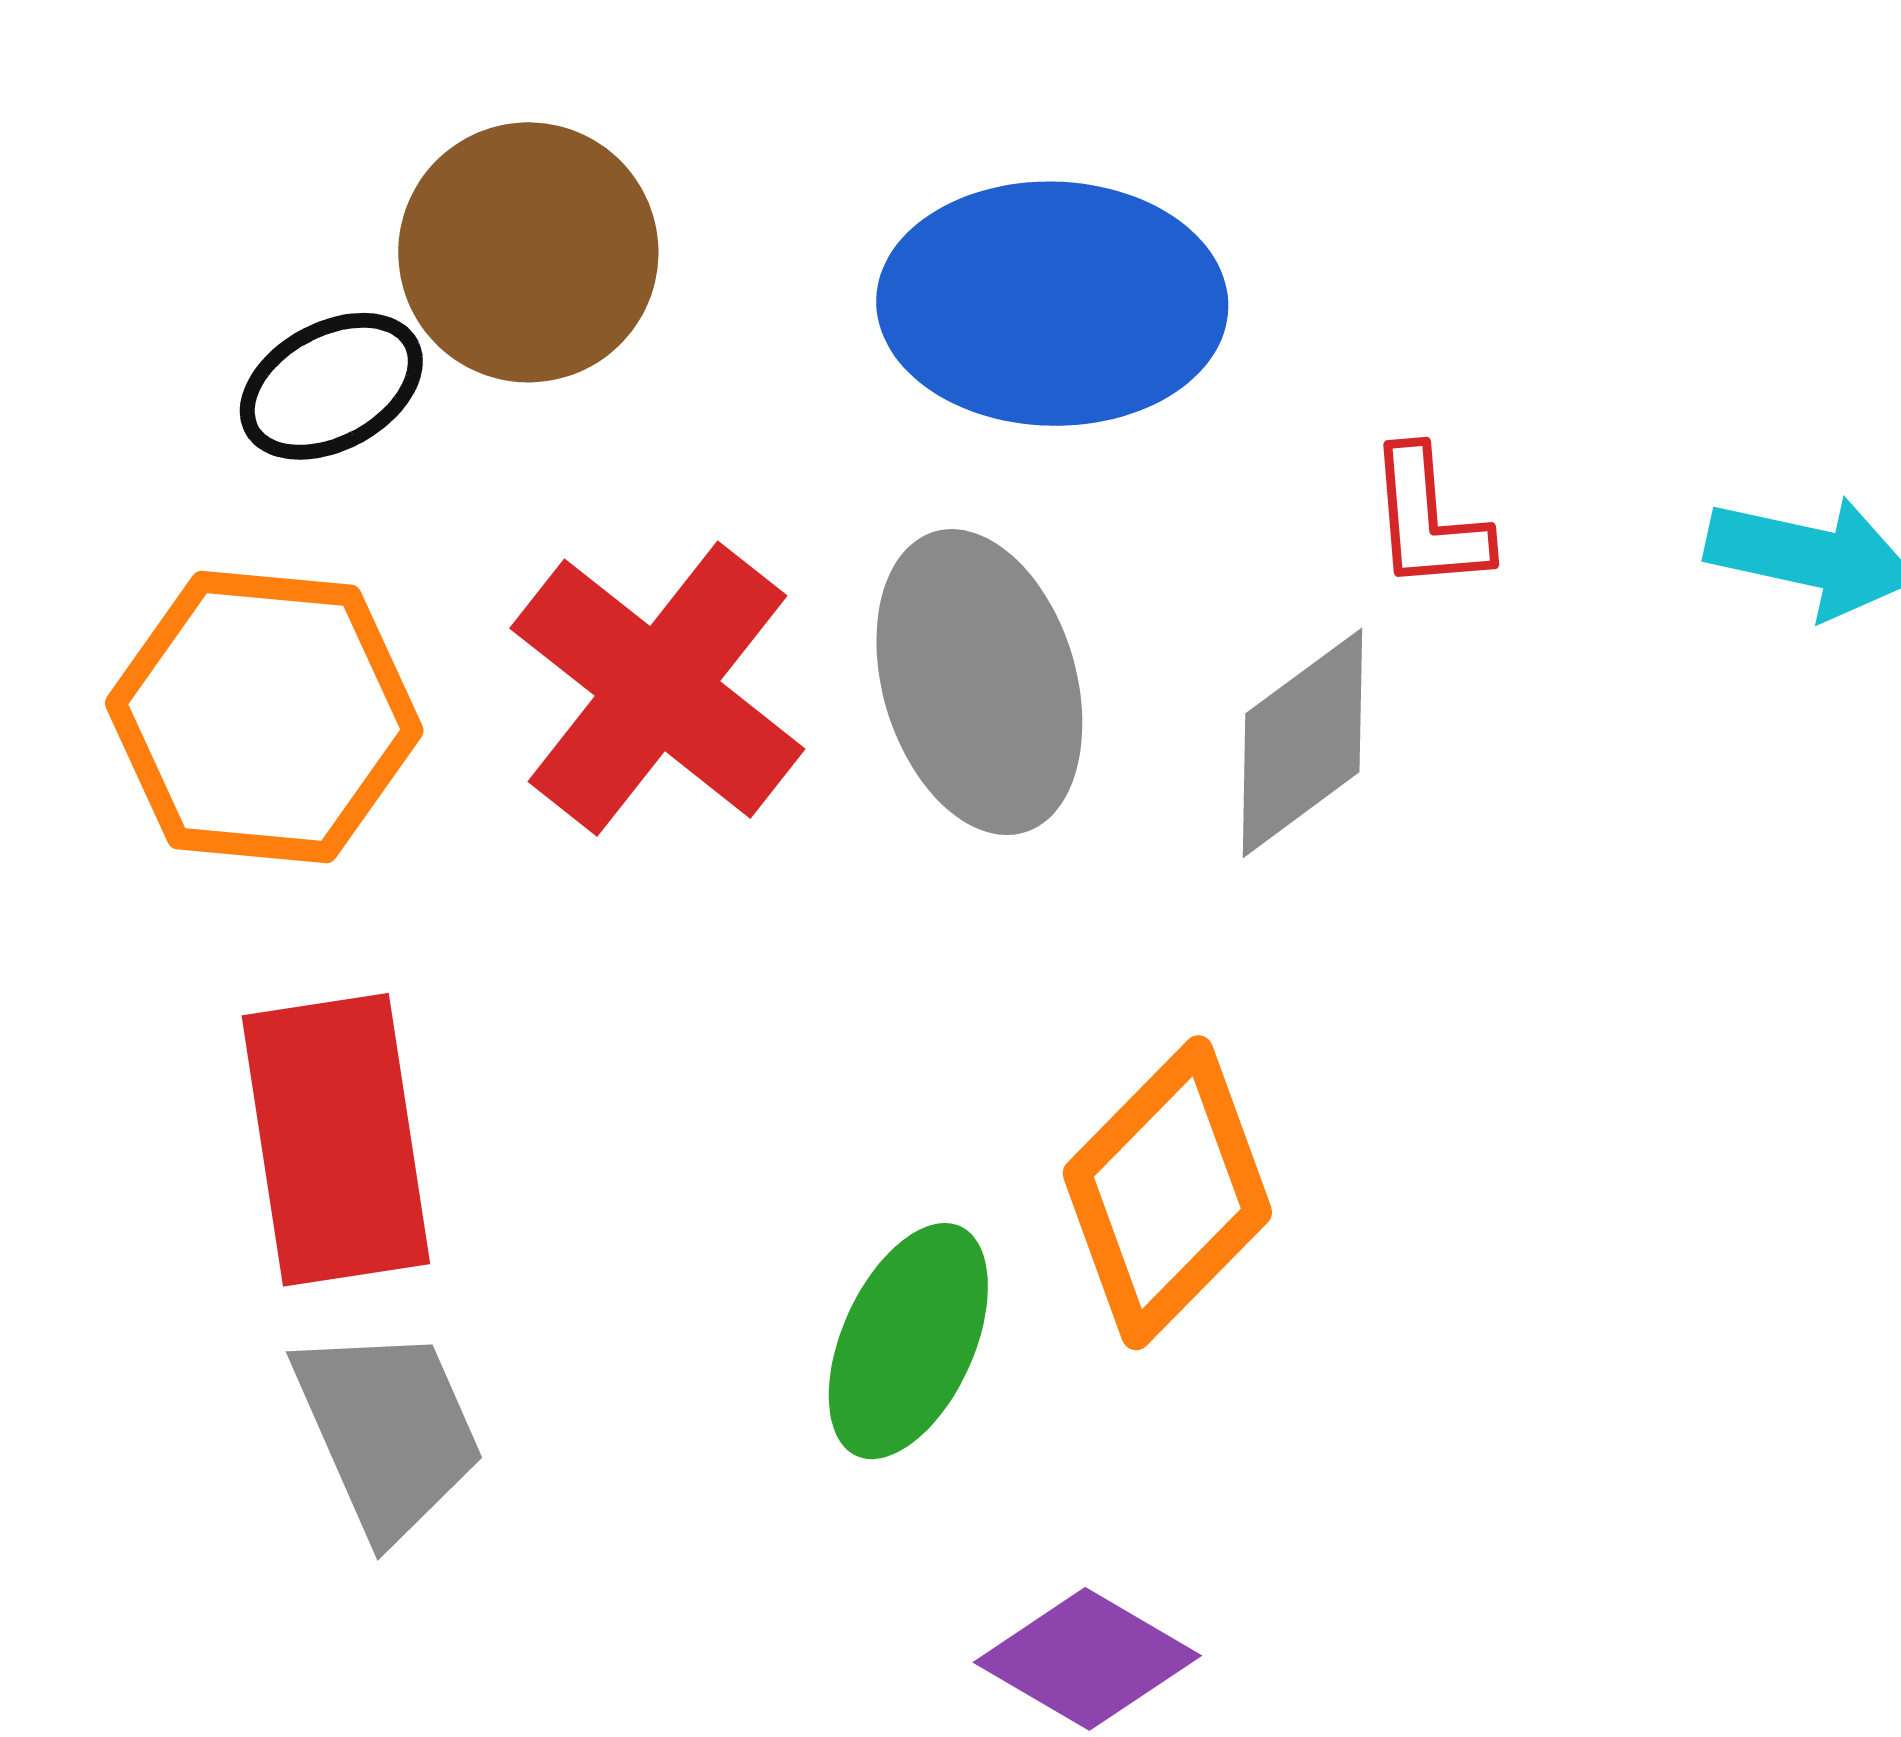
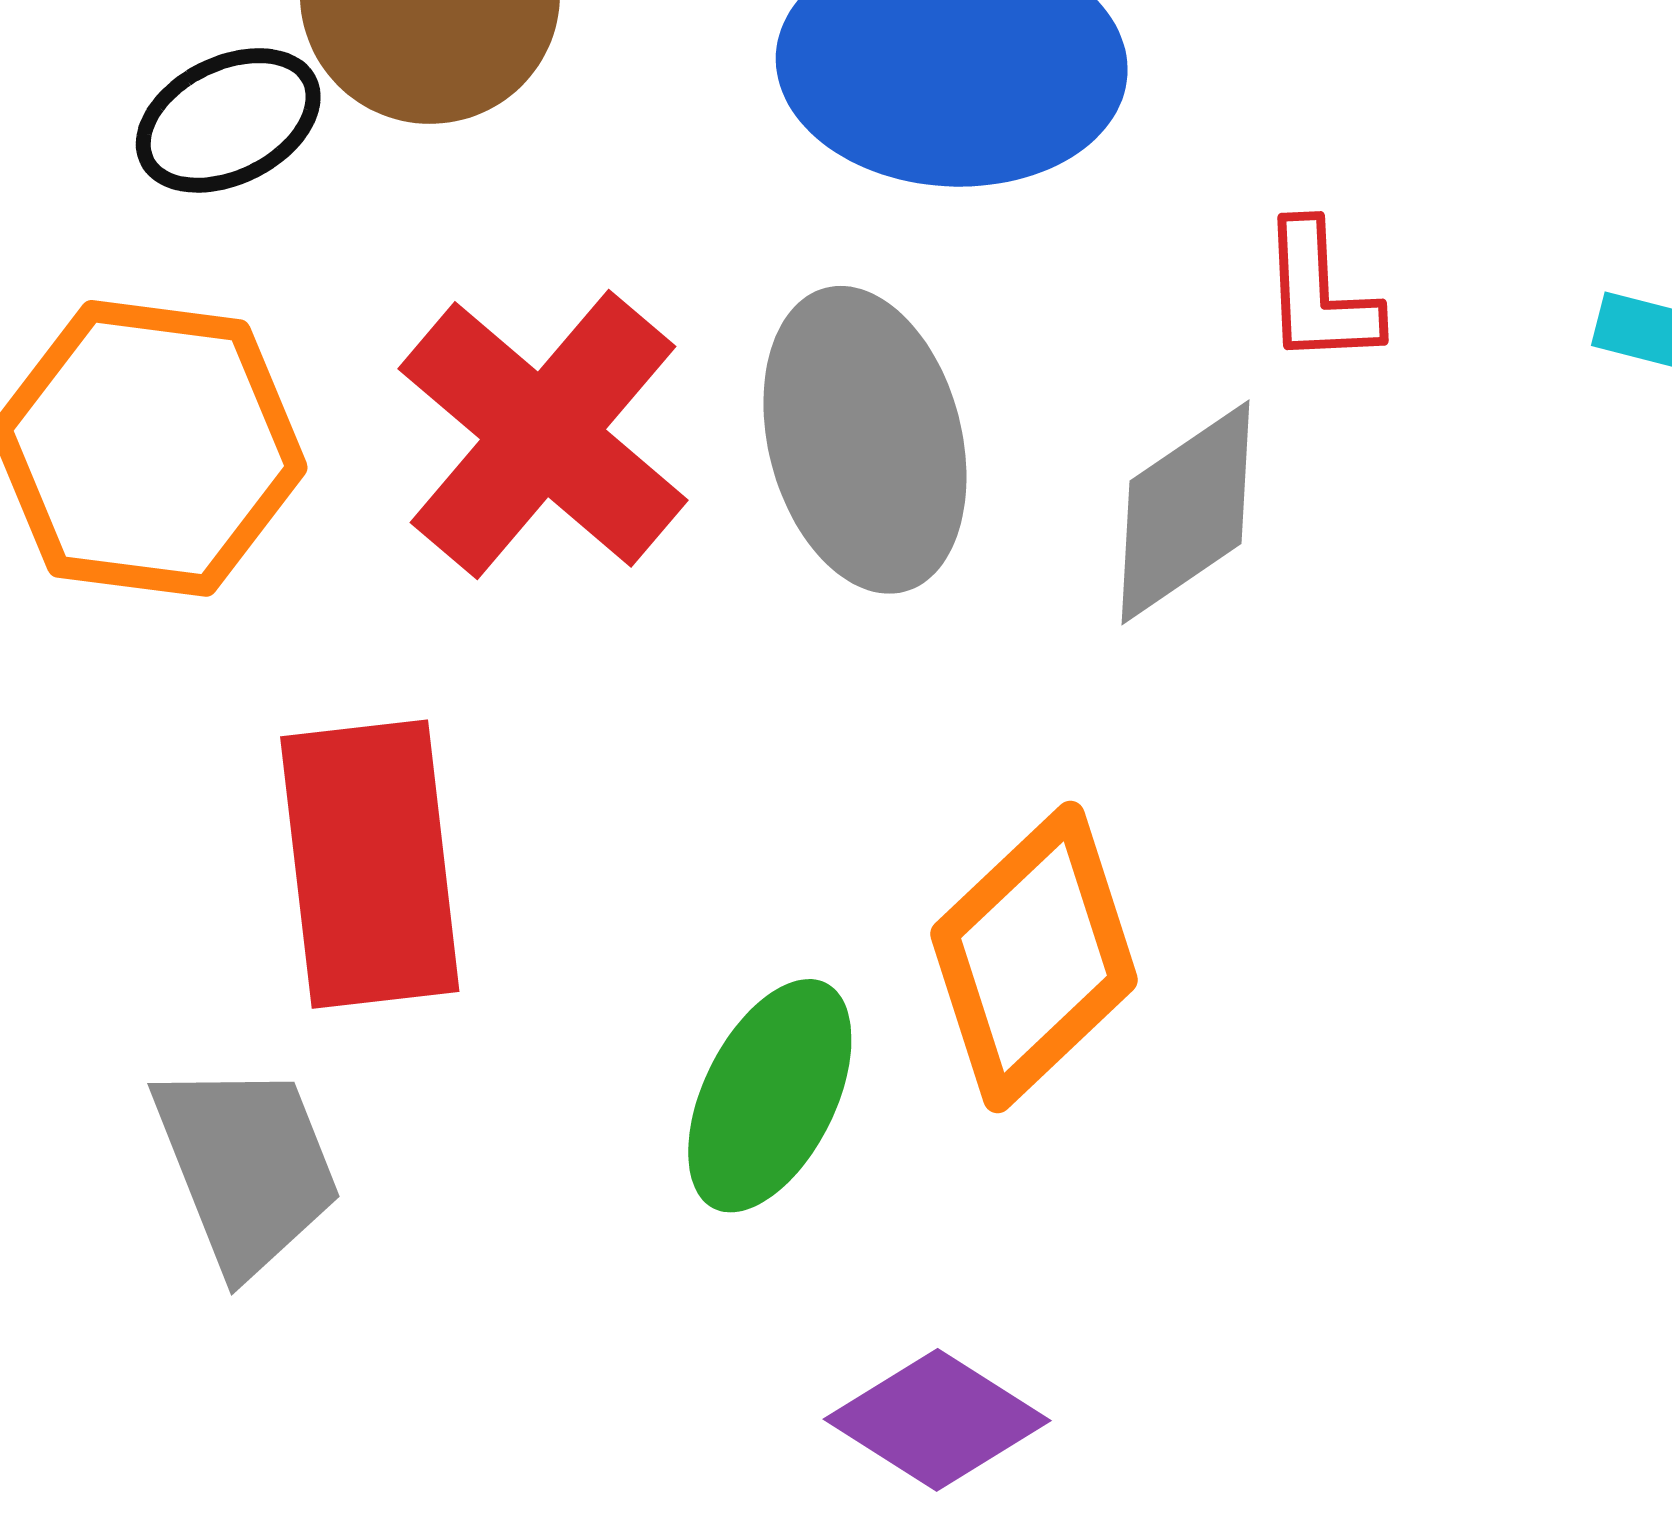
red rectangle: (336, 1140) -> (370, 864), moved

